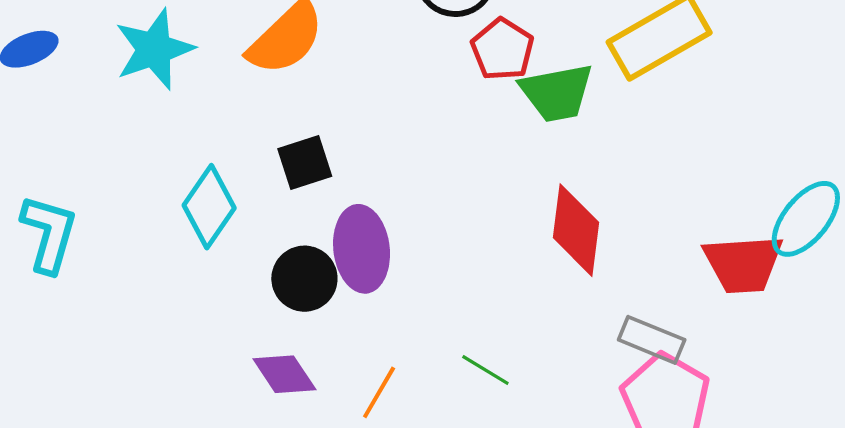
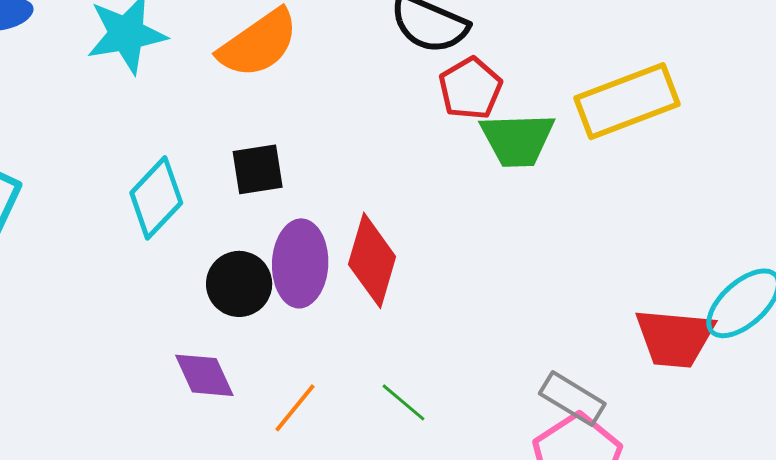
red diamond: (576, 230) -> (372, 260), moved

